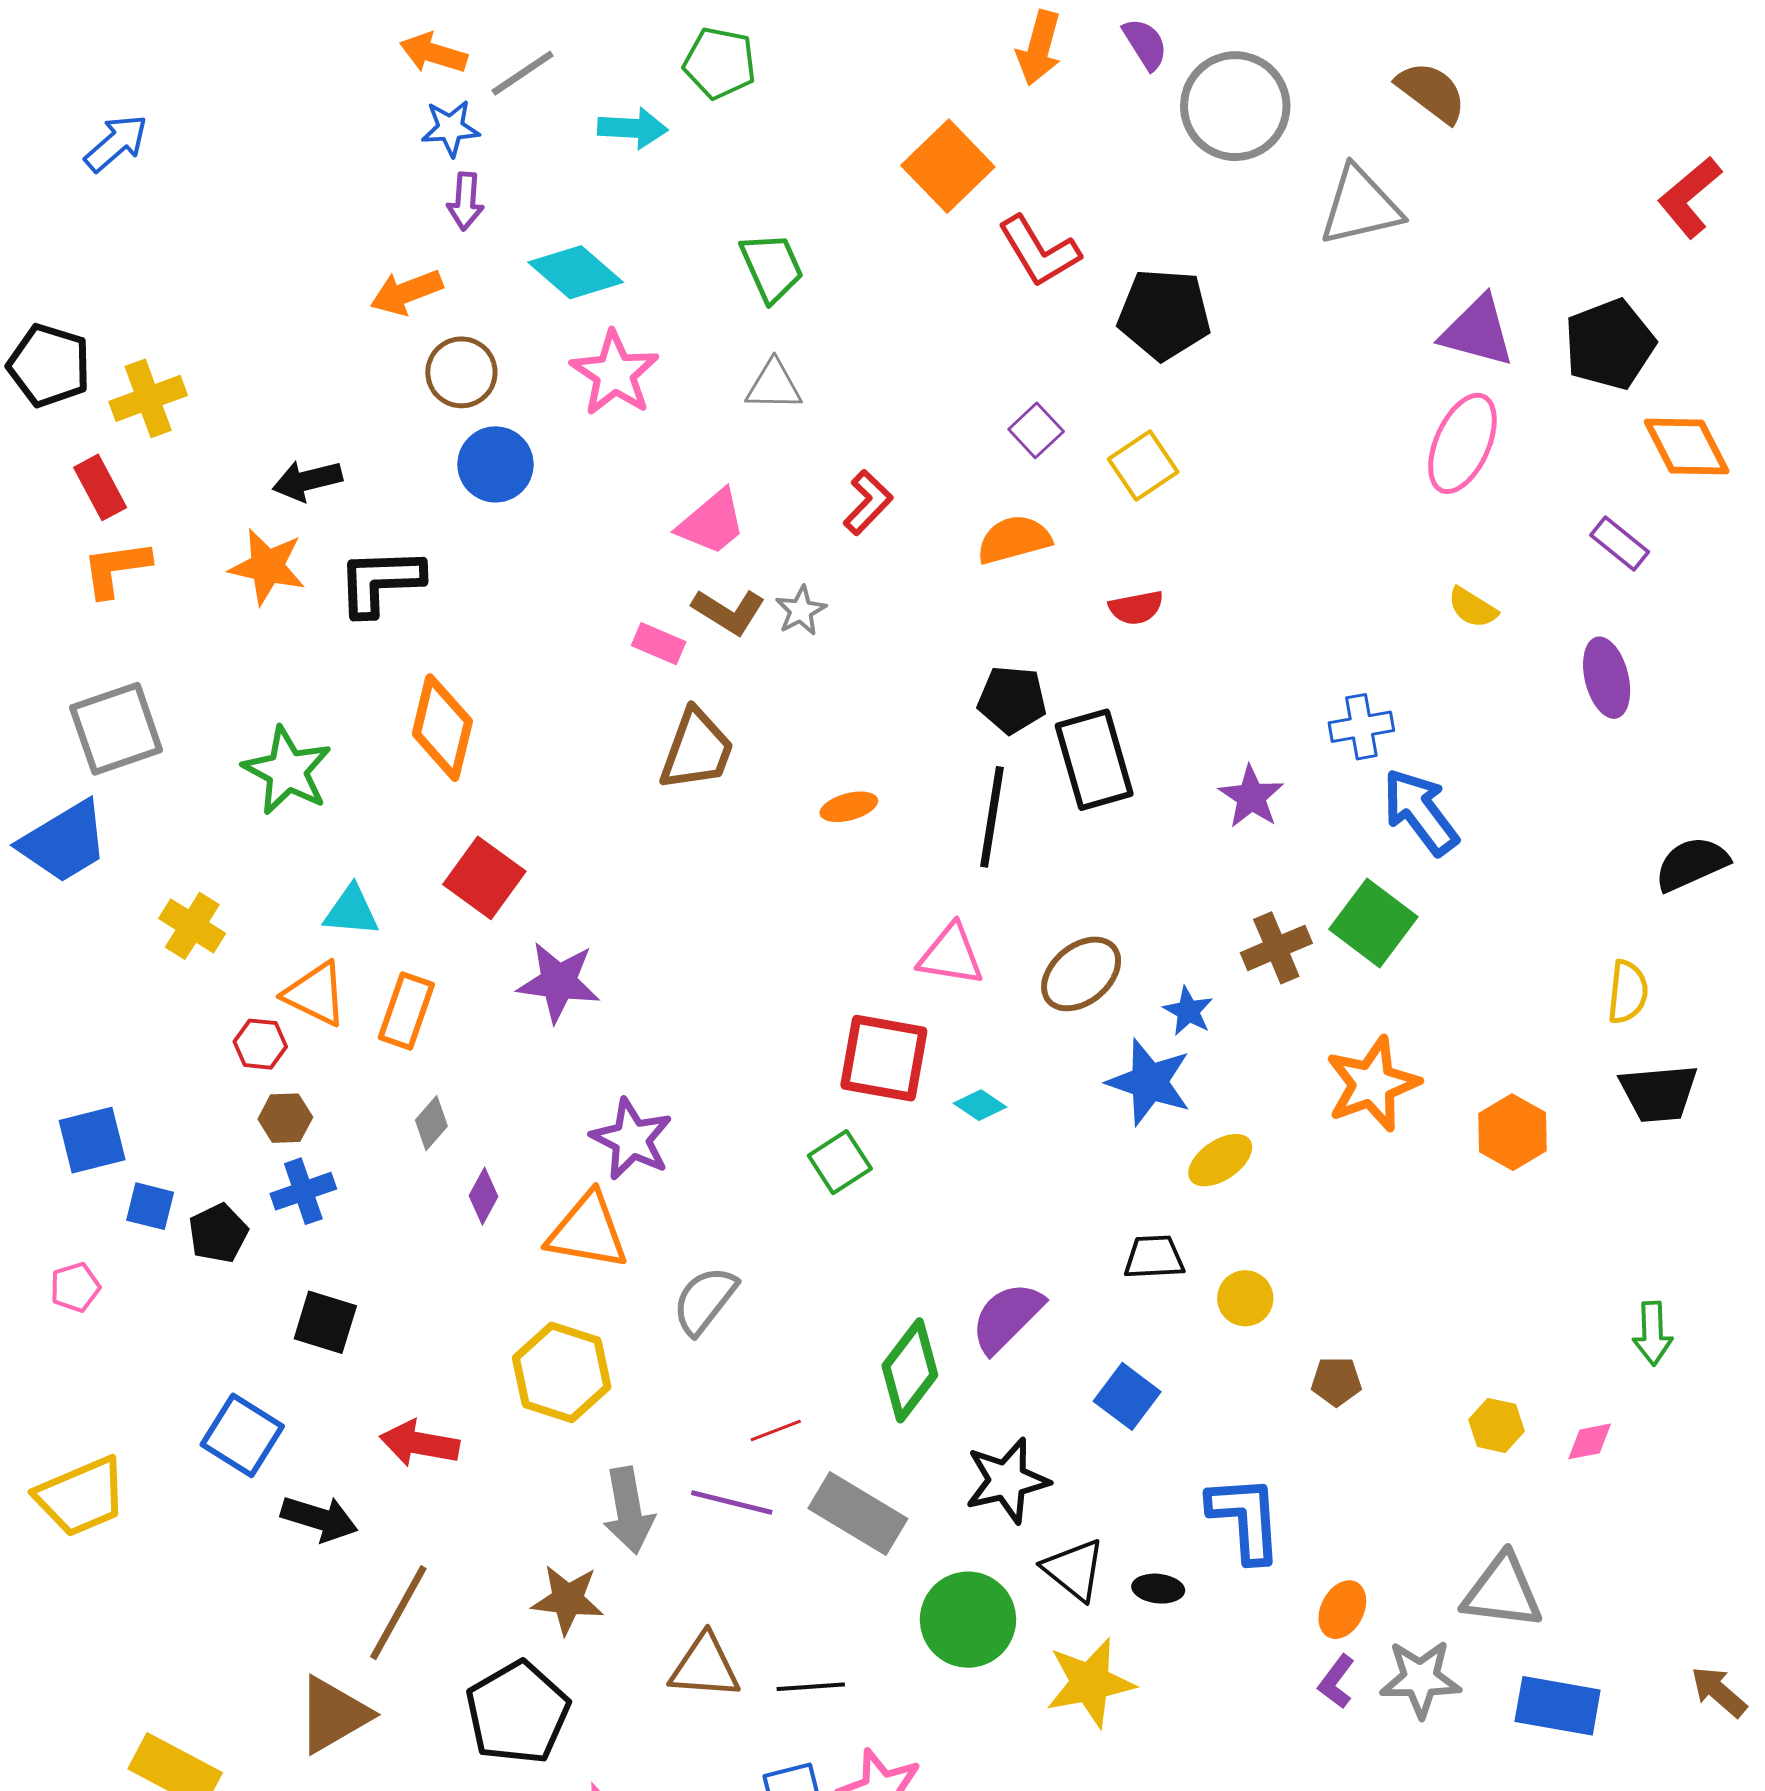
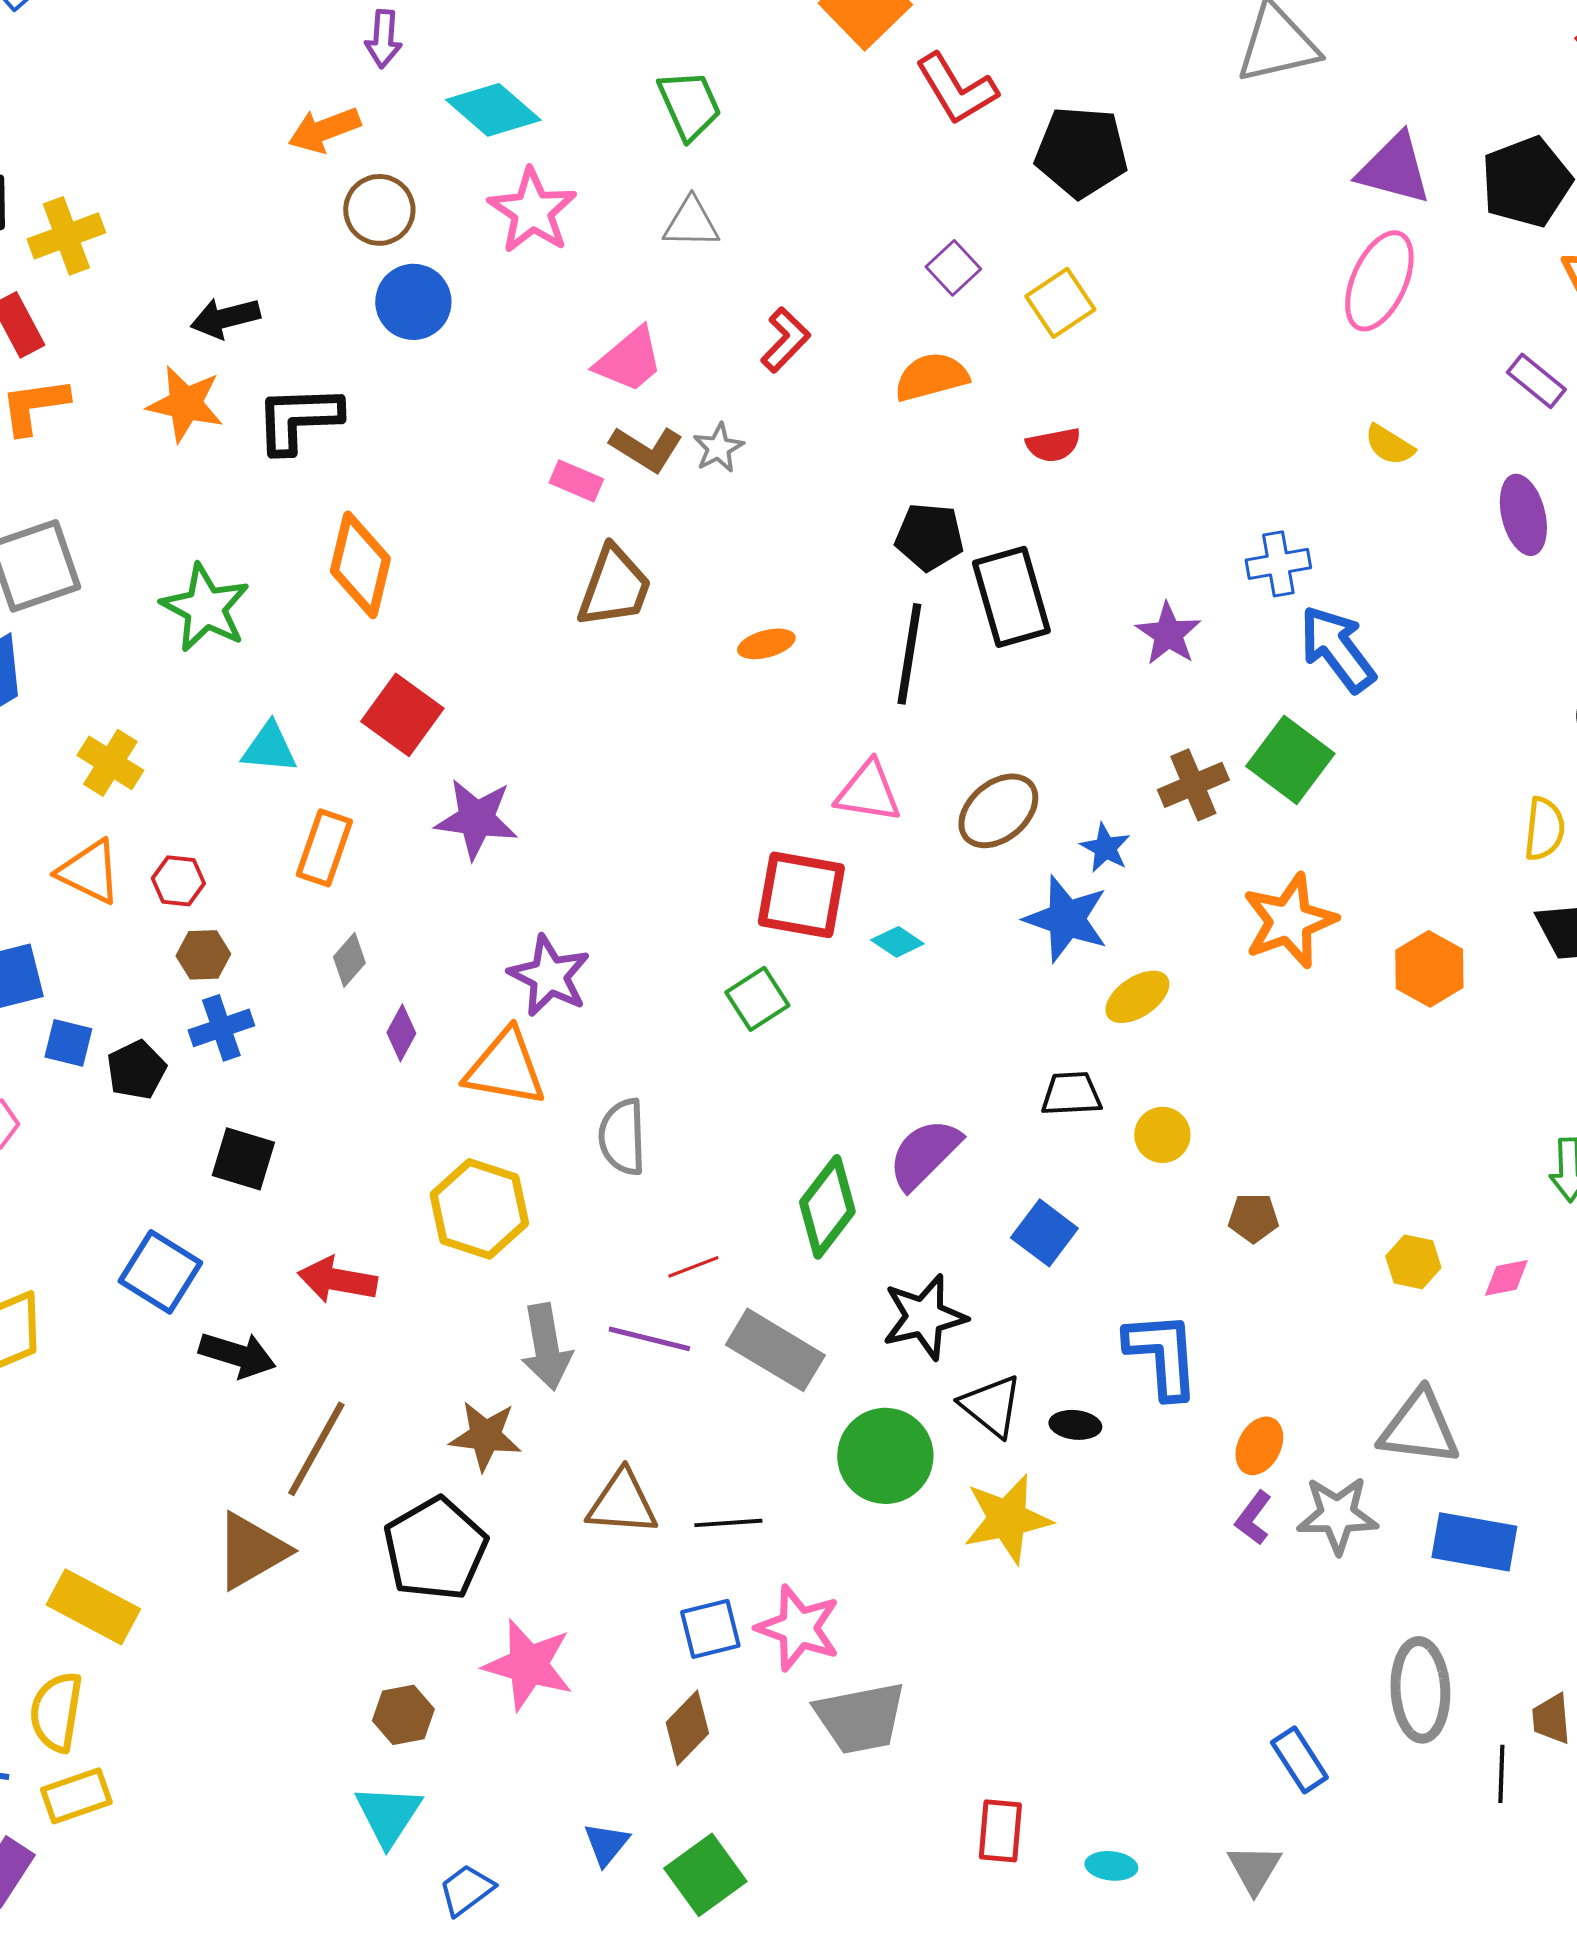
orange triangle: (315, 994) -> (89, 872), moved
gray semicircle: (705, 1300) -> (622, 1137), turned -40

